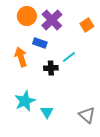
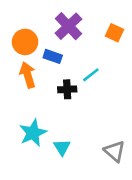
orange circle: (27, 16) -> (25, 42), moved
orange square: (87, 25) -> (115, 33), turned -32

